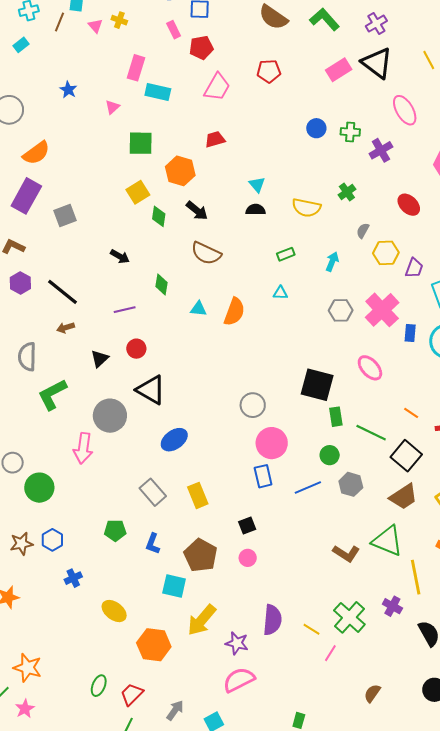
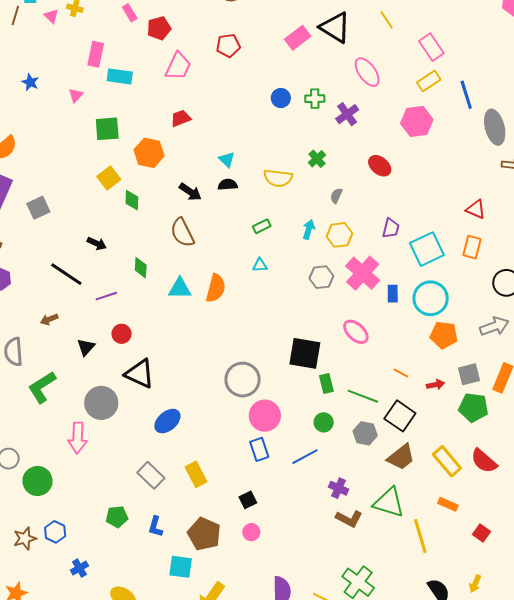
black arrow: (197, 211) -> (190, 192), moved
brown semicircle: (206, 253) -> (182, 233), turned 44
yellow hexagon: (386, 253) -> (339, 235), moved
black line: (62, 292) -> (66, 274), moved
cyan triangle: (198, 309) -> (180, 288), size x1.4
gray circle: (253, 405) -> (243, 380), size x1.4
gray hexagon: (351, 484) -> (365, 433), moved
purple cross: (392, 606) -> (338, 488), moved

